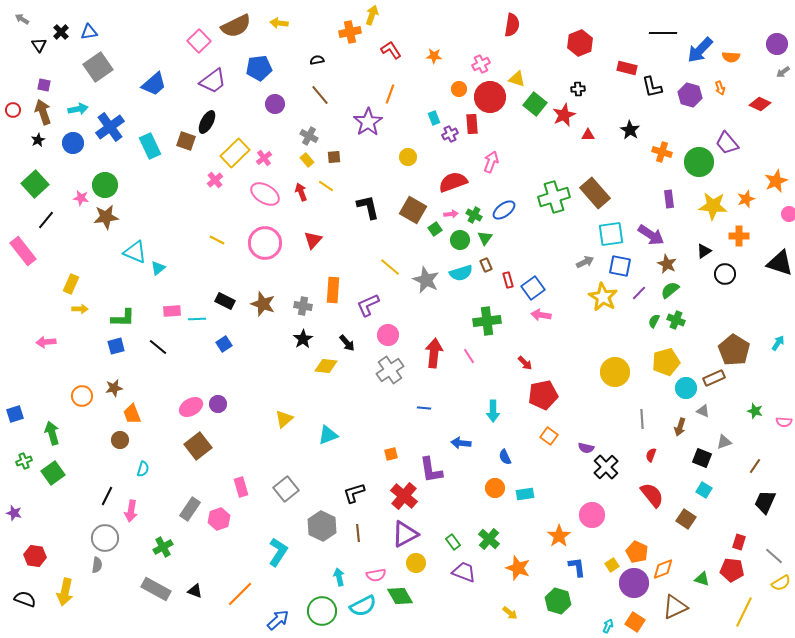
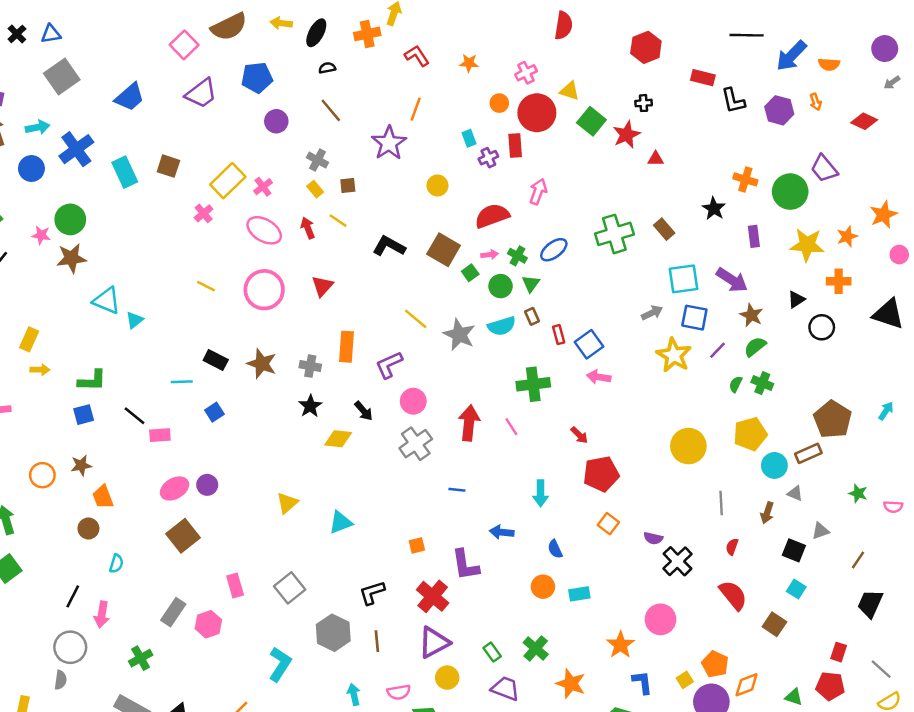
black ellipse: (207, 122) -> (316, 33), moved
black star: (630, 130) -> (714, 209), moved
brown rectangle: (595, 193) -> (664, 229), size x0.6
black L-shape: (368, 207) -> (389, 246), turned -48
pink rectangle: (172, 311) -> (160, 435), moved

